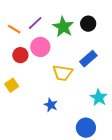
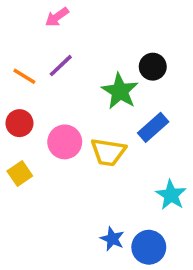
green star: (63, 27) -> (120, 91), moved
pink circle: (40, 47) -> (65, 142), moved
red circle: (20, 55) -> (19, 123), moved
blue star: (51, 105) -> (112, 239), moved

